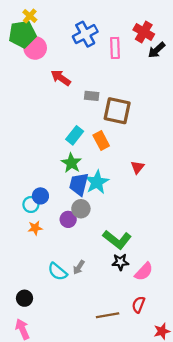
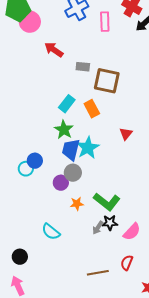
orange star: (35, 228) -> (77, 204), moved
gray arrow: (79, 267) -> (98, 228), moved

